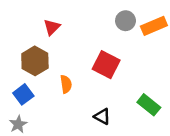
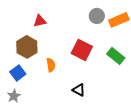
red triangle: (52, 27) -> (40, 21), turned 32
green rectangle: (149, 105) -> (116, 56), moved

